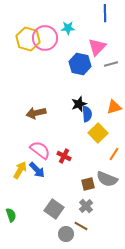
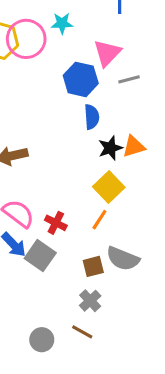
black star: (79, 104) -> (110, 148), moved
blue semicircle: (87, 114) -> (92, 117), moved
orange line: (114, 154) -> (99, 220), moved
gray square: (54, 209) -> (40, 256), moved
gray circle: (66, 234) -> (42, 340), moved

